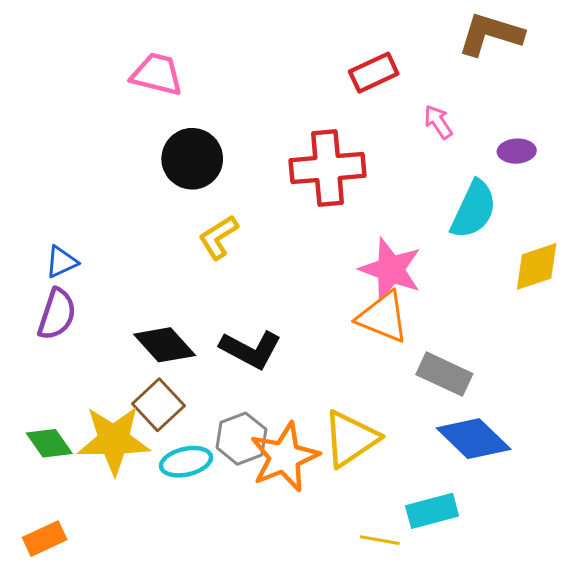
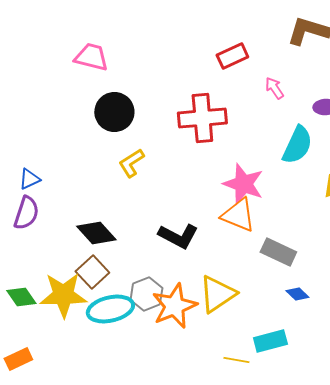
black L-shape: (251, 349) -> (178, 236), moved
blue diamond: (474, 439) -> (297, 294), size x0.5
cyan ellipse: (186, 462) -> (110, 309), size x1.4

